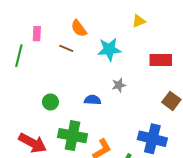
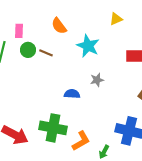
brown line: (66, 48) -> (46, 53), moved
cyan star: (109, 49) -> (88, 46), turned 30
green circle: (50, 102) -> (28, 50), moved

